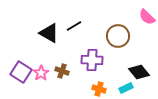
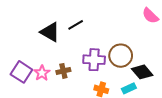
brown circle: (118, 36) -> (121, 56), moved
brown cross: (62, 71) -> (63, 71), turned -32

